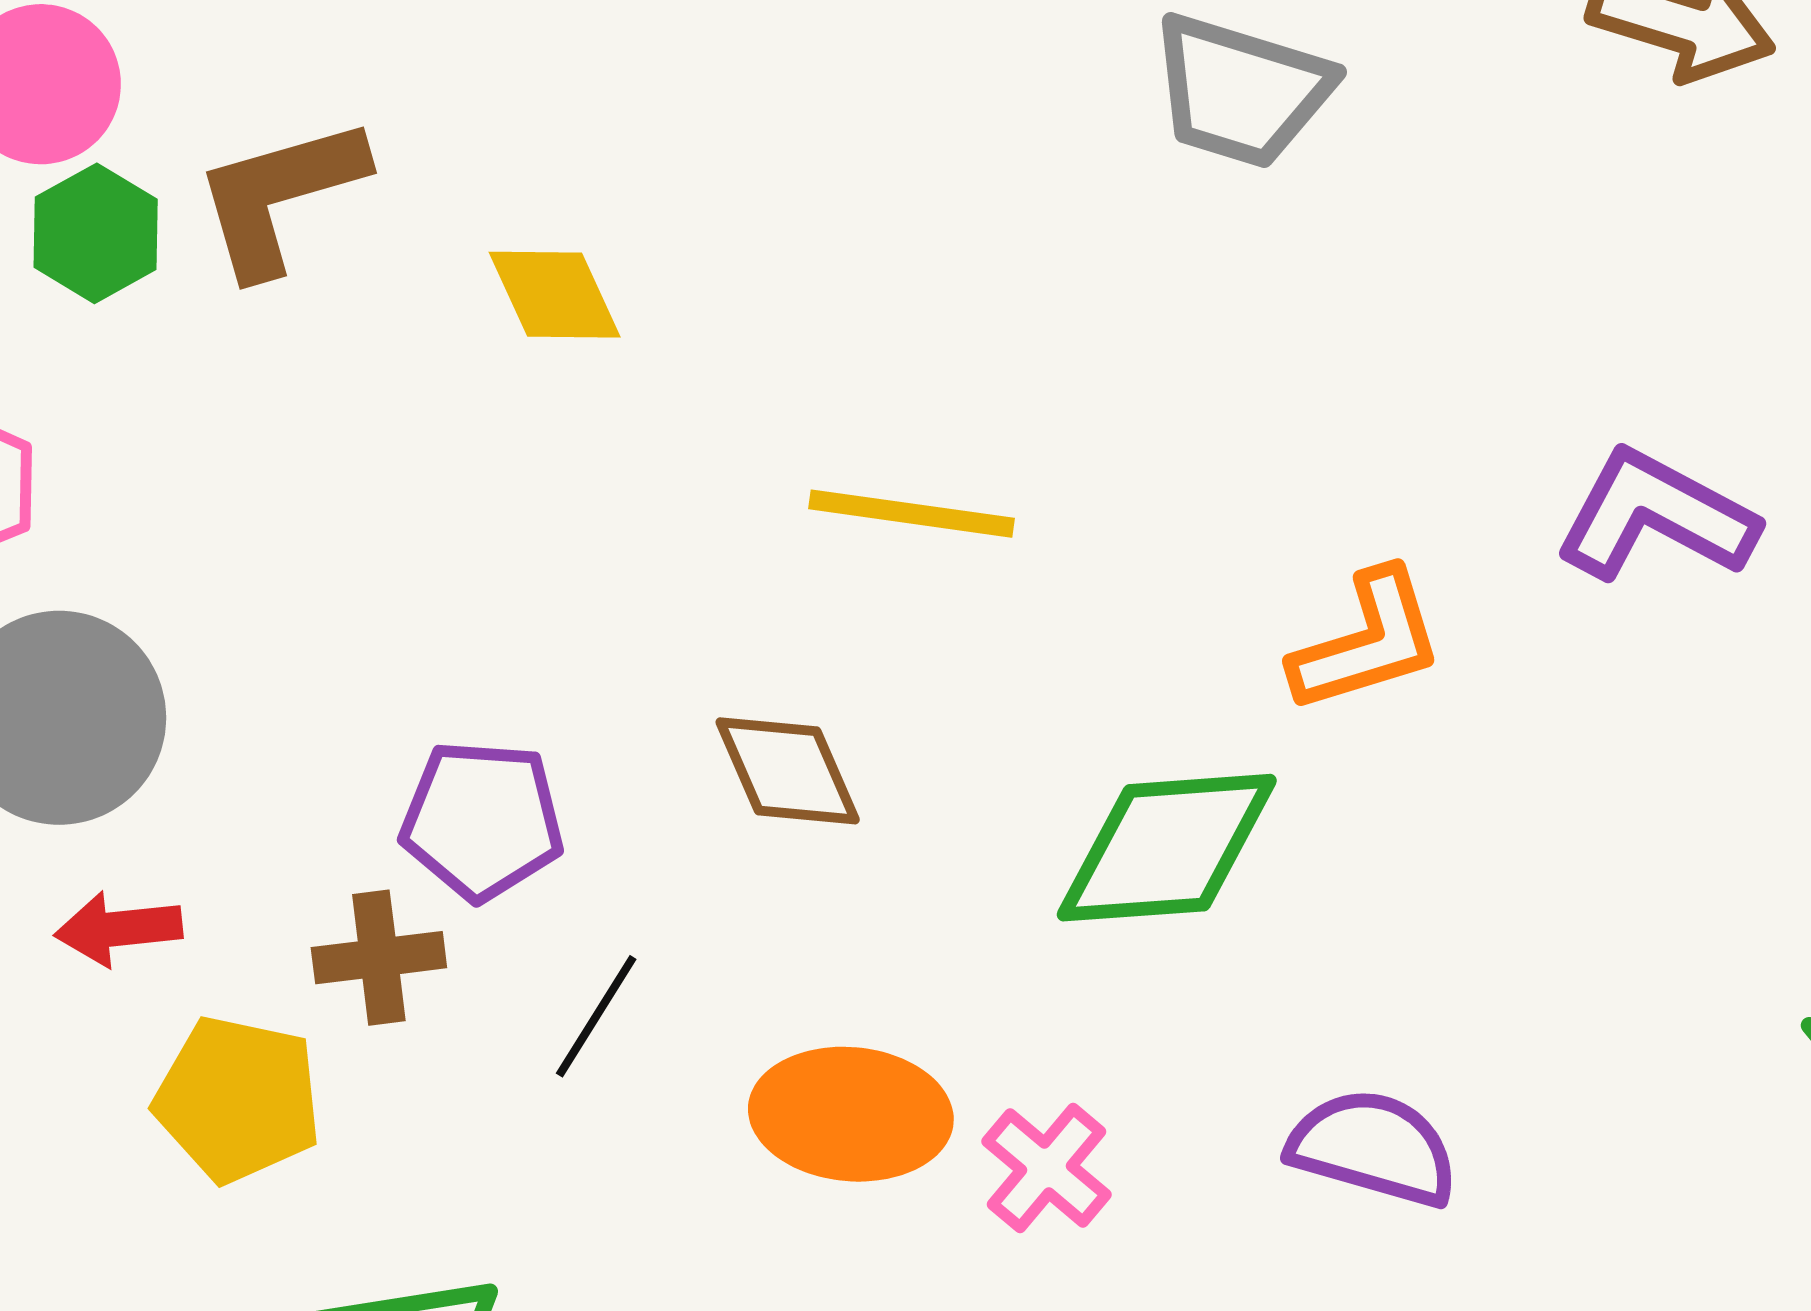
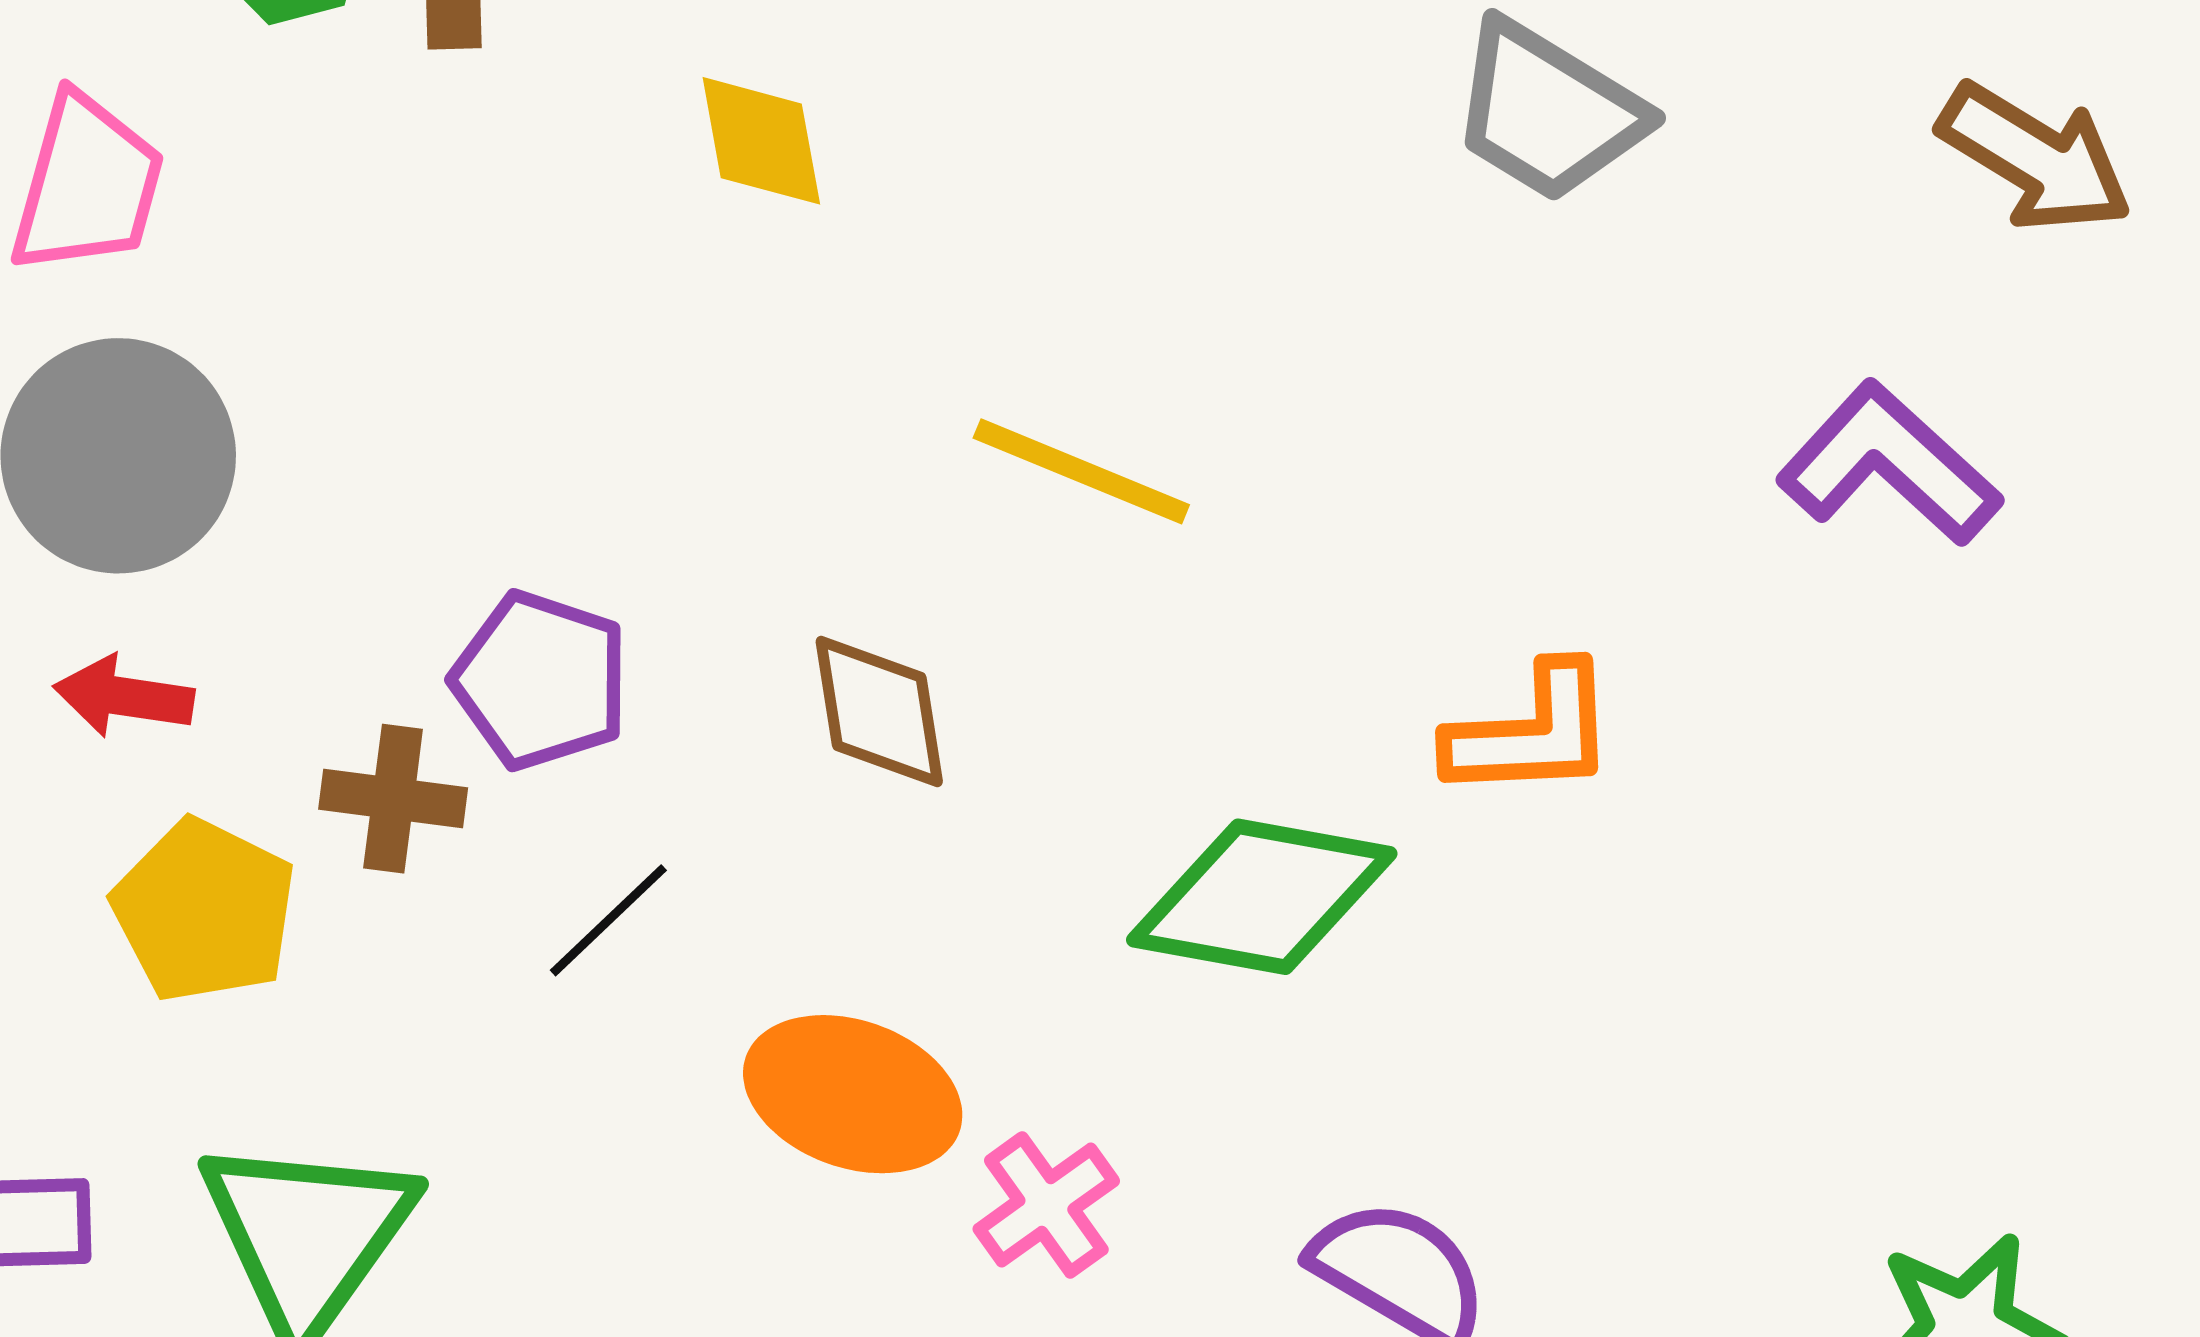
purple L-shape: (1656, 516) -> (1889, 464), moved

